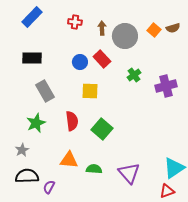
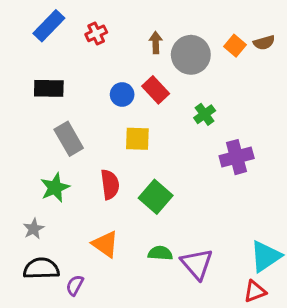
red cross: (75, 22) -> (96, 33), moved, turned -32
purple cross: (166, 86) -> (237, 157), moved
orange triangle: (69, 160) -> (105, 244), turned 30
green semicircle: (94, 169) -> (160, 253), moved

